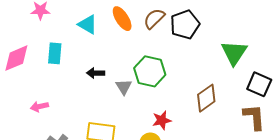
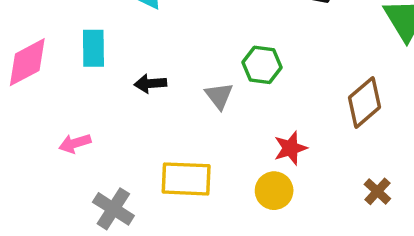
green hexagon: (150, 71) -> (262, 65), size x0.7
black arrow: (96, 73) -> (150, 84), moved

